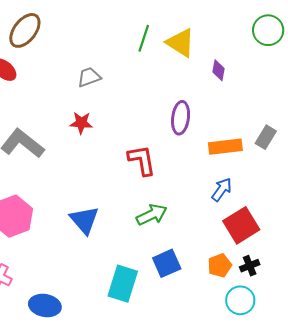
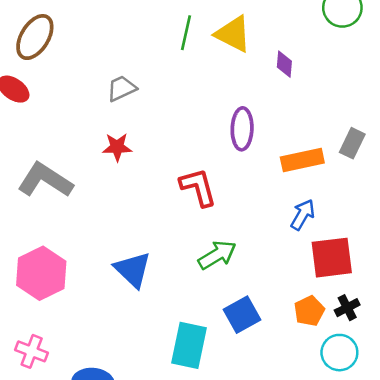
red square: (241, 225) -> (332, 258), turned 30

